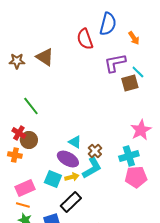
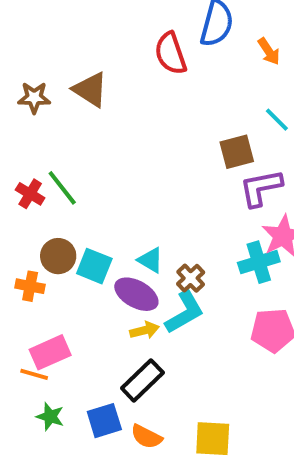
purple L-shape: (115, 63) -> (261, 188), moved
brown square: (130, 83) -> (237, 152), moved
red cross: (19, 133) -> (30, 194), moved
cyan cross: (129, 156) -> (259, 262), moved
cyan square: (53, 179) -> (94, 266), moved
orange line: (23, 205) -> (34, 374), moved

